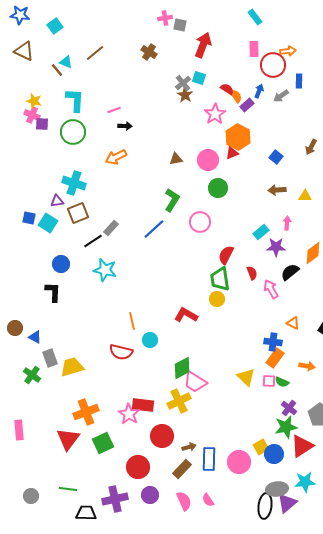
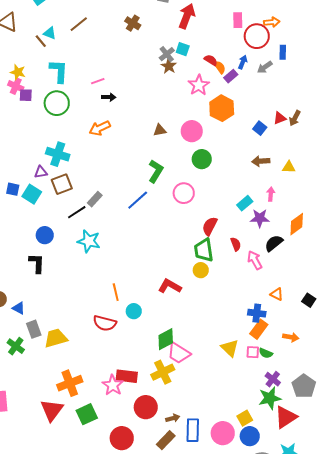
red triangle: (232, 153) -> (280, 118), moved
blue circle: (274, 454) -> (250, 436), moved

